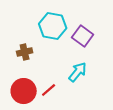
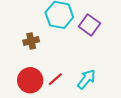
cyan arrow: (78, 72) -> (86, 79), moved

